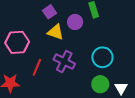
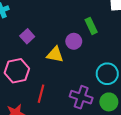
purple square: (49, 12) -> (27, 36), moved
purple cross: (64, 62) -> (81, 97), moved

